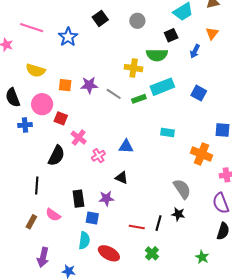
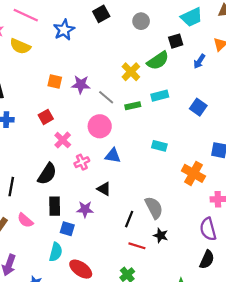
green semicircle: (157, 55) -> (158, 61), turned -40
yellow cross: (134, 68) -> (131, 72), turned 30
yellow semicircle: (36, 70) -> (20, 46), moved
cyan rectangle: (162, 87) -> (160, 96), size x0.7
pink circle: (42, 104) -> (100, 126), moved
red square: (61, 118) -> (46, 117), turned 32
black semicircle: (56, 156) -> (47, 174), moved
gray semicircle: (182, 189) -> (154, 208), moved
black line: (159, 223) -> (129, 219), moved
red line: (137, 227) -> (137, 246), moved

